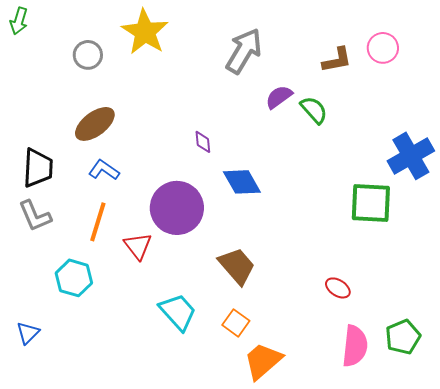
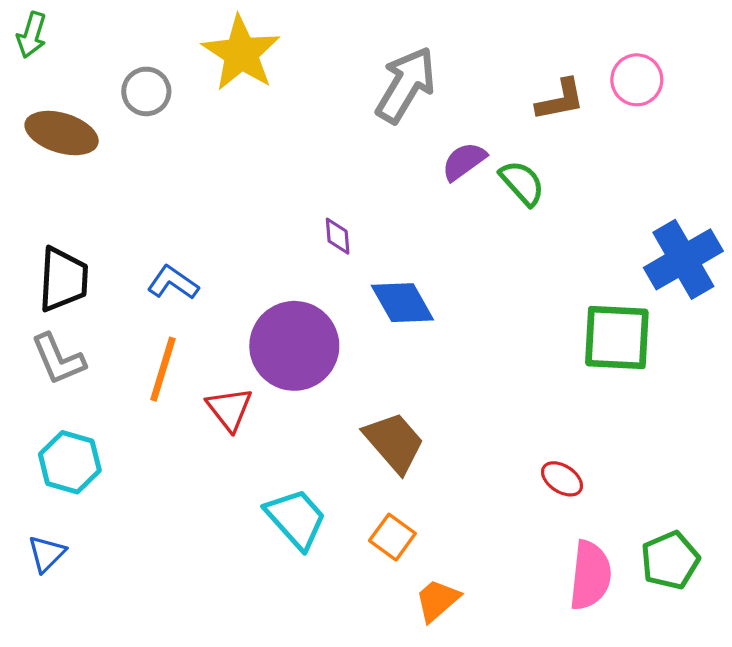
brown ellipse: (95, 124) -> (62, 133), moved, turned 54
cyan hexagon: (74, 278) -> (70, 462), moved
orange trapezoid: (263, 361) -> (437, 600), size x0.7

